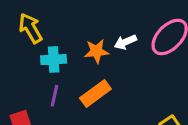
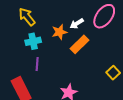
yellow arrow: (30, 28) -> (27, 17), moved
orange rectangle: (95, 94) -> (80, 44), moved

